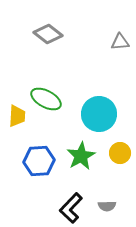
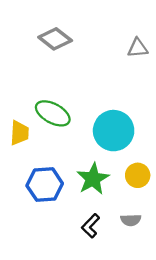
gray semicircle: (107, 206) -> (131, 220), moved
black L-shape: (71, 208) -> (91, 226), moved, size x0.7

